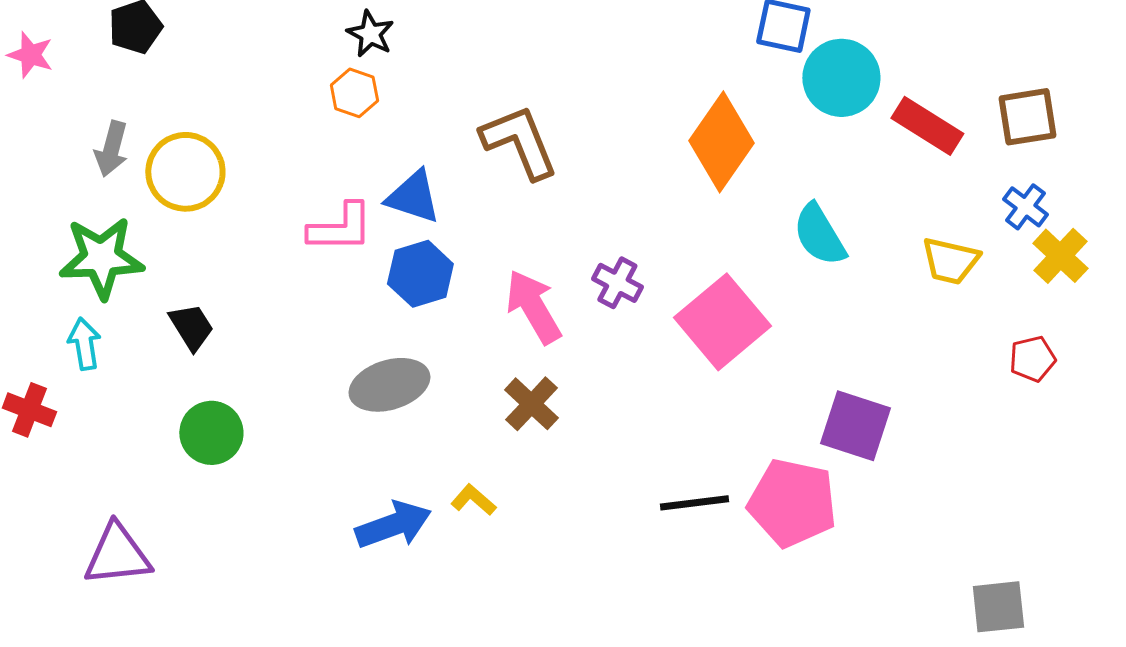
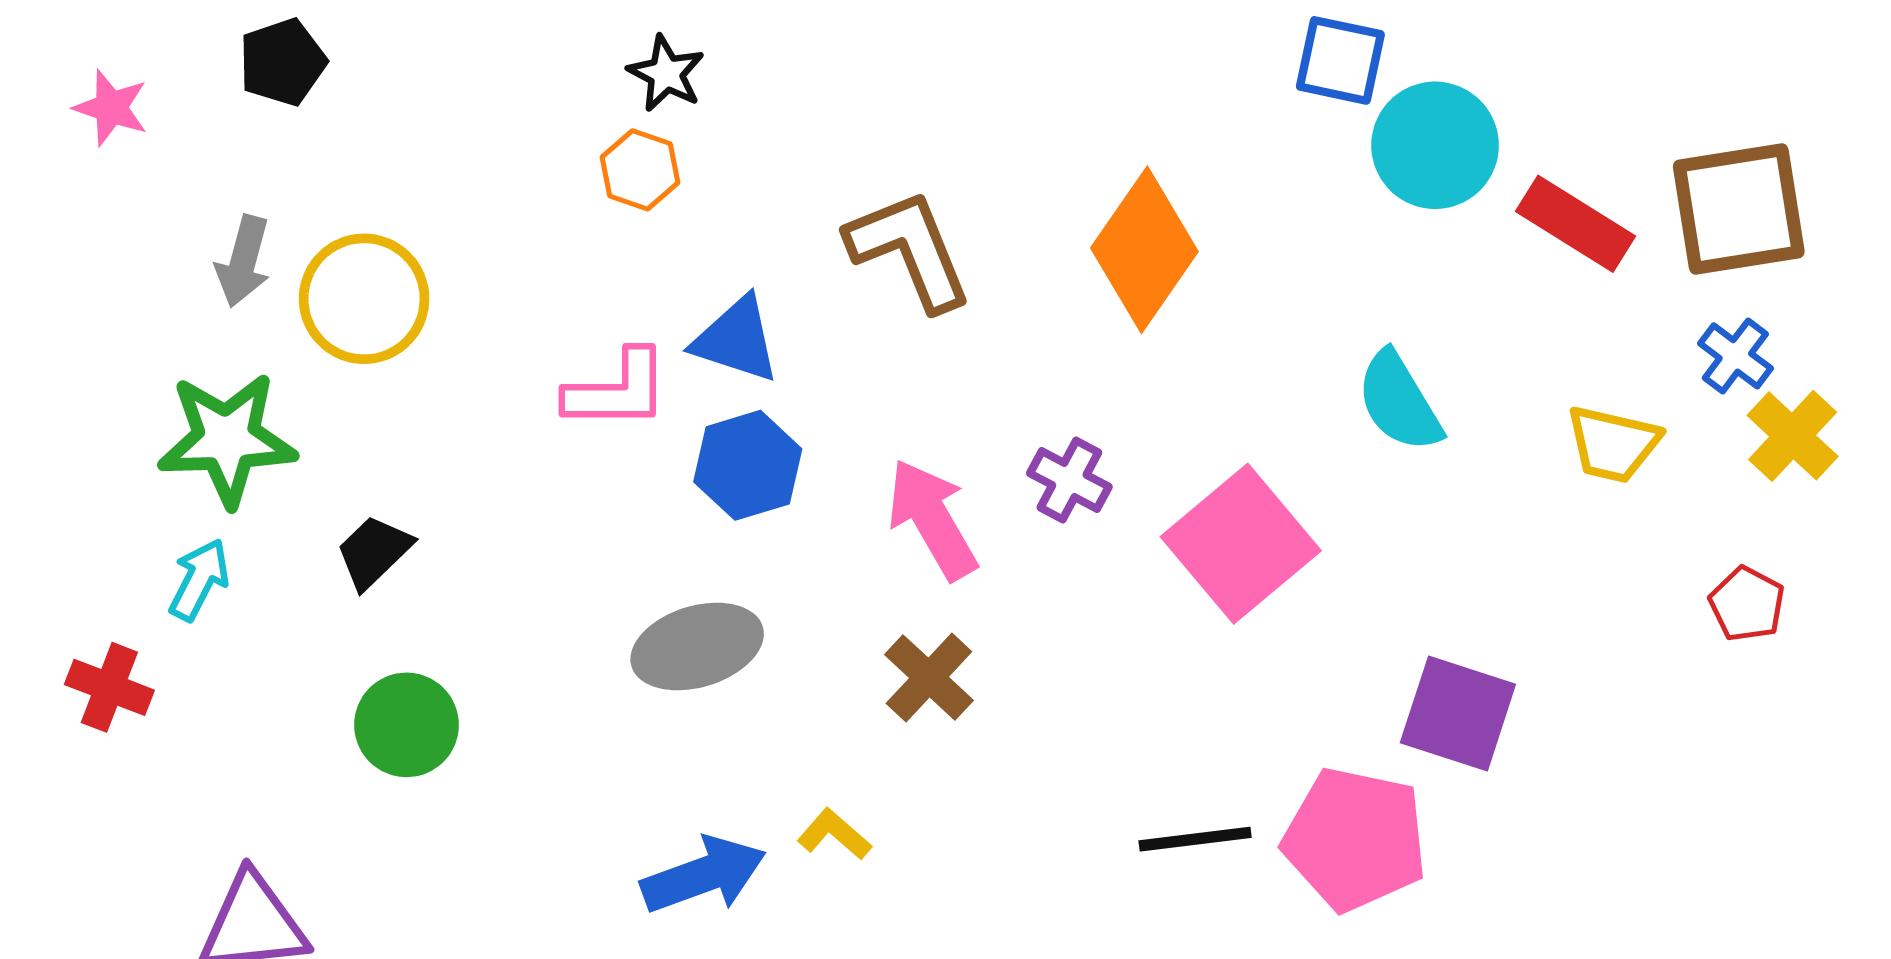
brown square: (1027, 117) -> (1739, 209), size x1.4
orange diamond: (721, 142) -> (1144, 250), moved
black trapezoid: (191, 327) -> (374, 552), turned -102
cyan arrow: (84, 344) -> (199, 580), turned 36
red pentagon: (1032, 359) -> (1747, 604), turned -30

